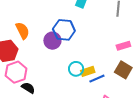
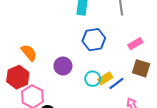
blue hexagon: (64, 30) -> (94, 40), moved
purple circle: (52, 41) -> (63, 66), moved

